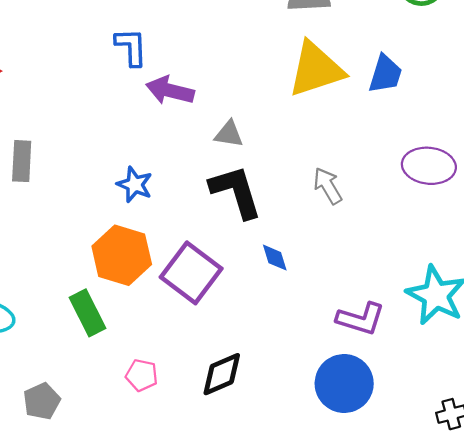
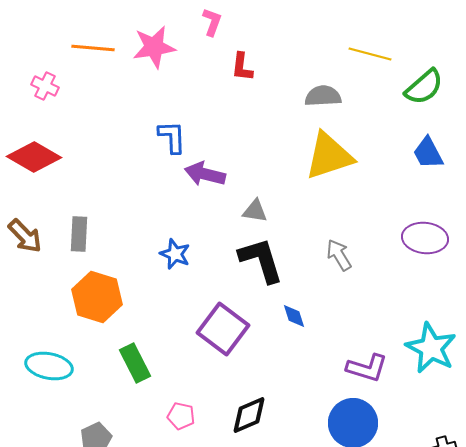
blue trapezoid: (385, 74) -> (428, 153), moved, turned 135
orange hexagon: (122, 255) -> (97, 297), moved

